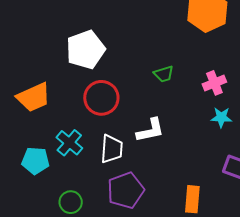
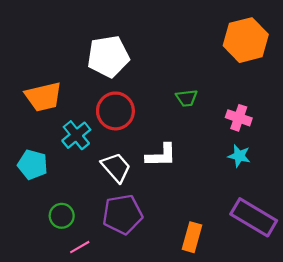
pink cross: (214, 83) -> (239, 118), turned 30
cyan cross: (69, 143) -> (76, 135), moved
white trapezoid: (112, 149) -> (116, 167), turned -56

